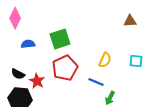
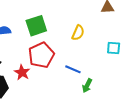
yellow semicircle: (105, 60) -> (78, 33), moved
red star: (37, 81) -> (22, 72), moved

